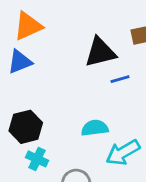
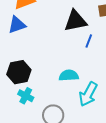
blue line: (120, 79) -> (89, 41), turned -56
cyan arrow: (123, 152) -> (88, 94), turned -35

